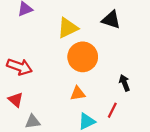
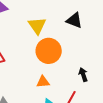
yellow triangle: (68, 28) -> (37, 26), turned -42

